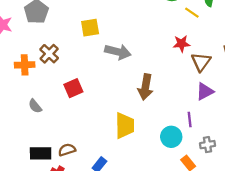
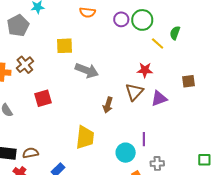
brown triangle: (201, 62) -> (134, 92), moved
brown arrow: (146, 87) -> (108, 105), size x0.7
purple triangle: (205, 91) -> (159, 98), moved

